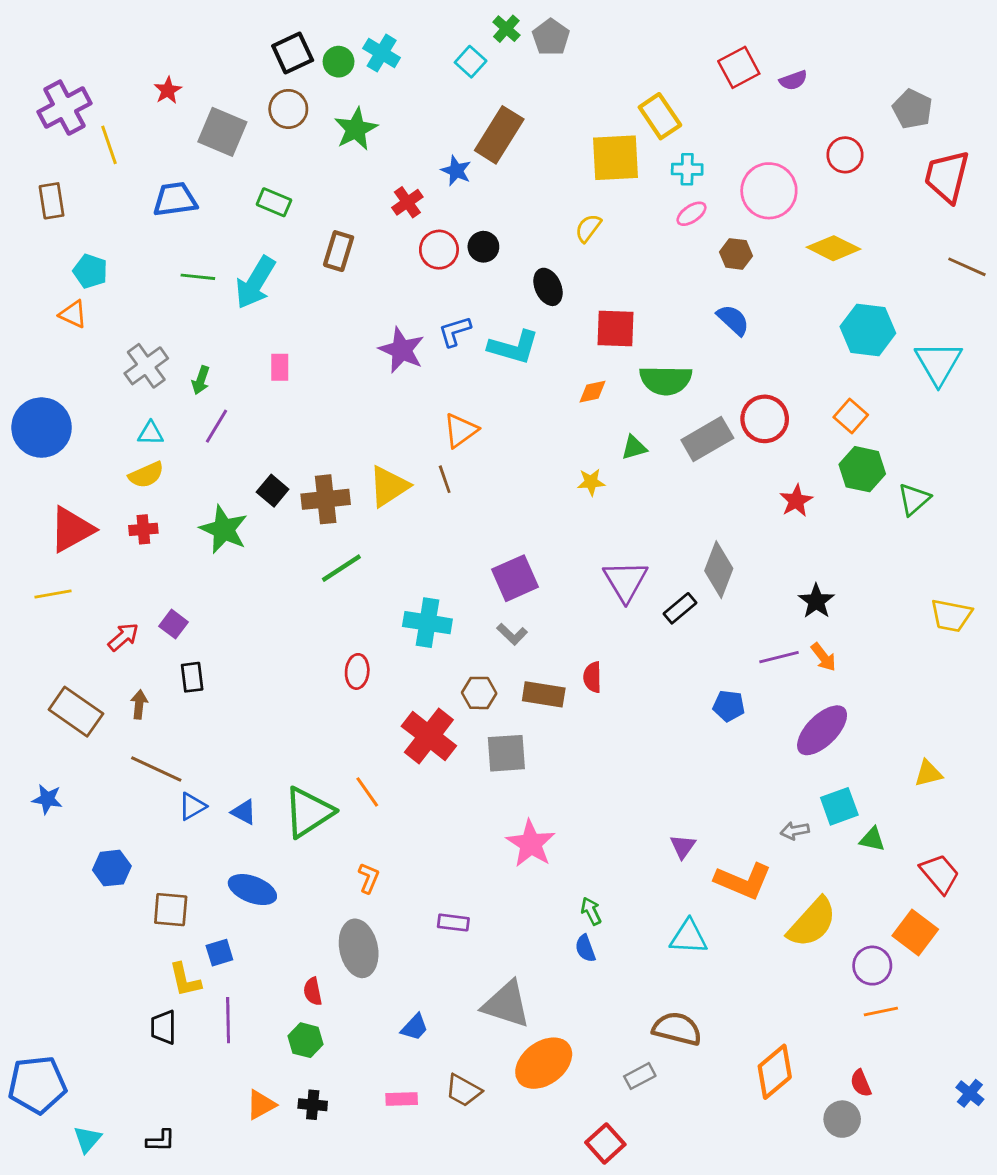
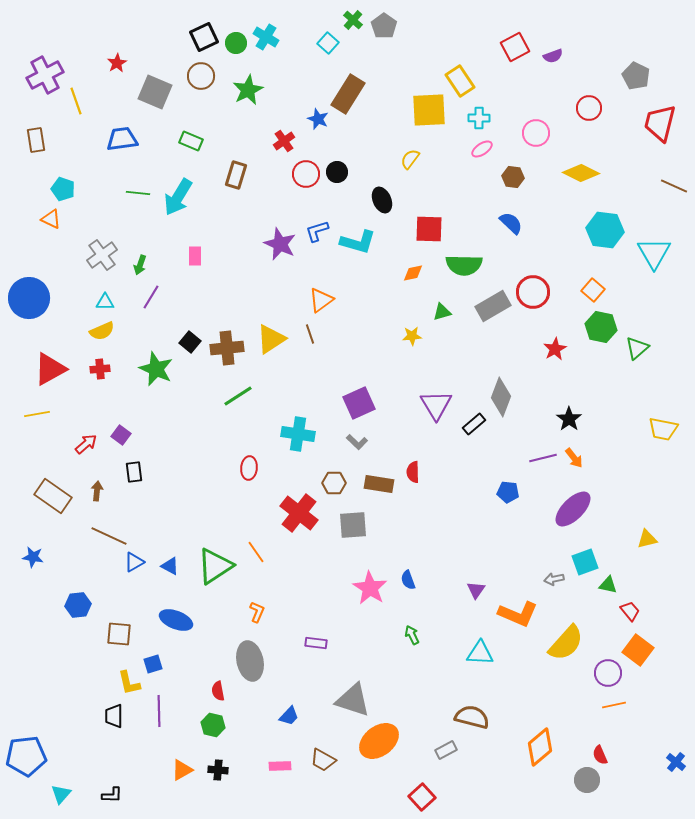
pink circle: (769, 191) -> (536, 133), size x0.7
red trapezoid: (940, 874) -> (630, 611), moved, size x0.7
blue semicircle: (585, 948) -> (408, 580), moved

